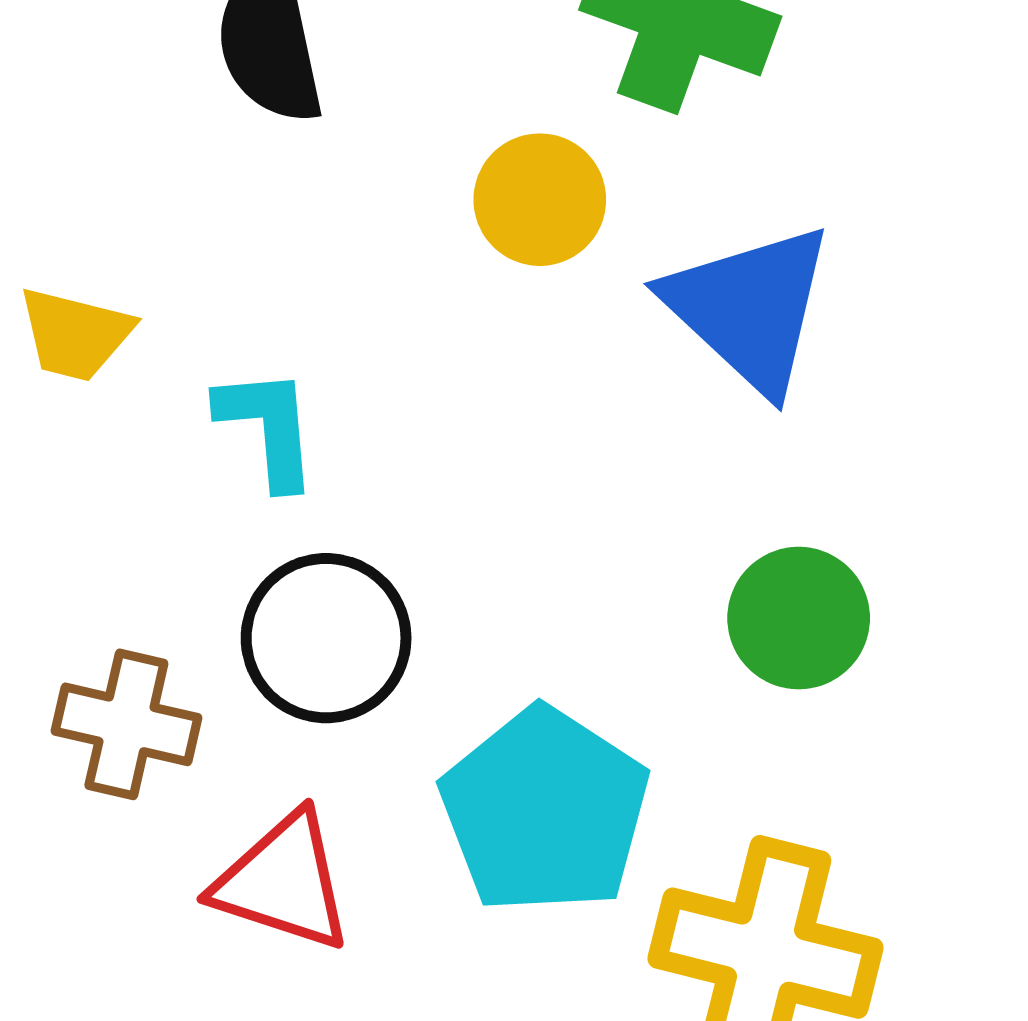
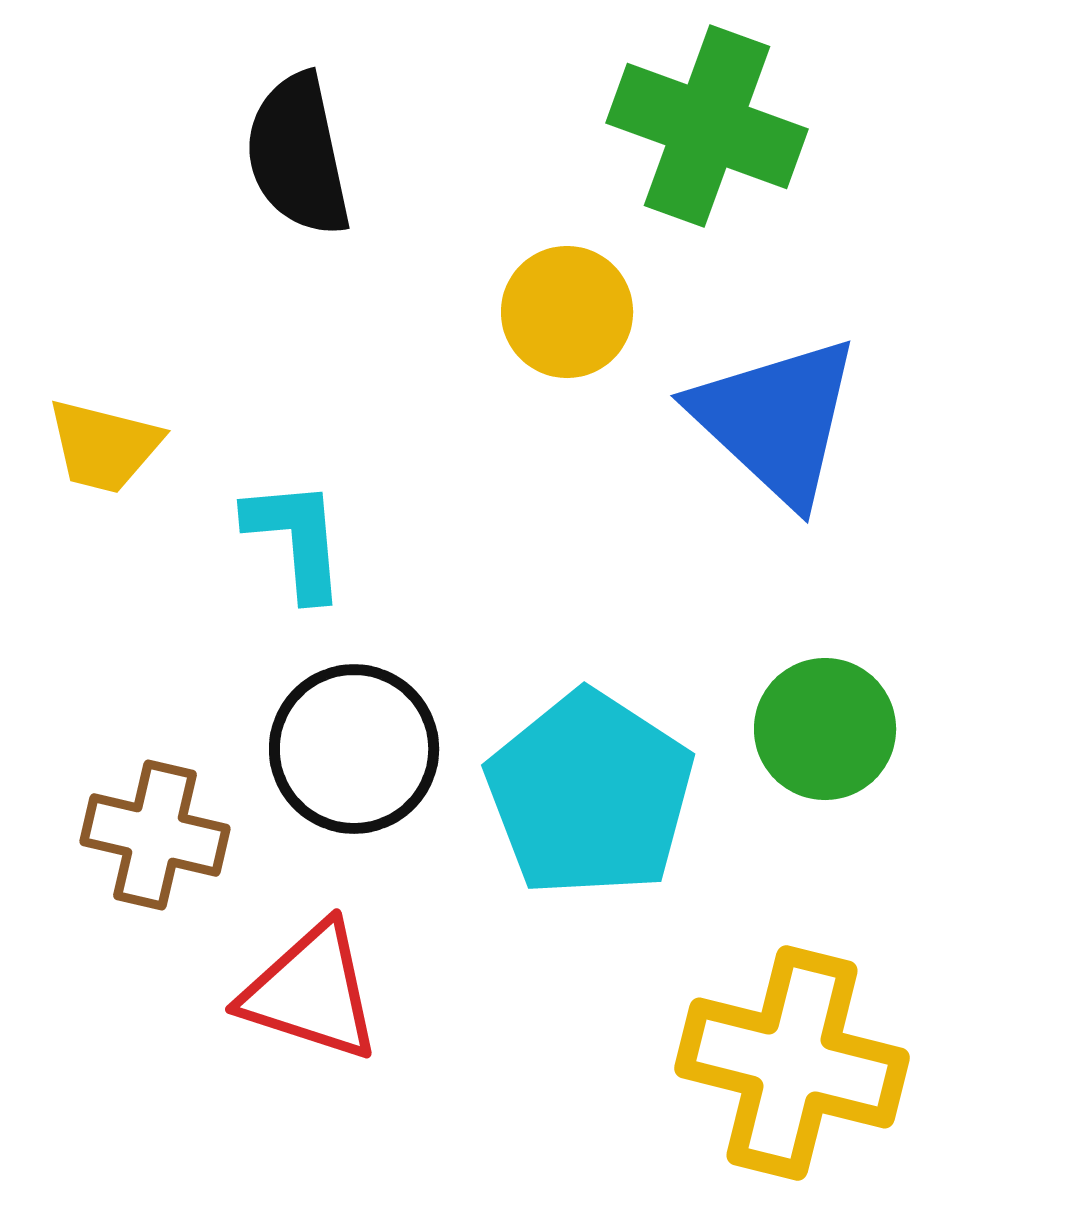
cyan pentagon: (545, 811) -> (590, 794), moved

